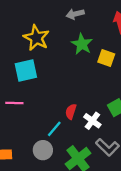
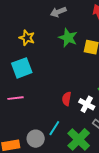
yellow star: (36, 38) -> (27, 38), size x0.7
cyan line: (54, 129) -> (54, 128), moved
gray circle: (43, 150) -> (36, 139), moved

